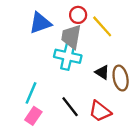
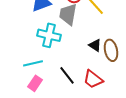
cyan cross: (68, 56) -> (49, 35), moved
cyan line: (31, 93) -> (33, 63), turned 54

